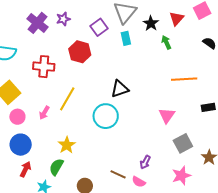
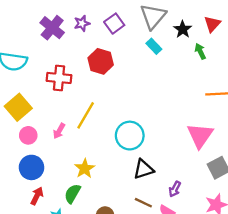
purple square: (99, 27) -> (114, 24), moved
cyan rectangle: (126, 38) -> (154, 46), turned -32
black triangle: (120, 89) -> (143, 169), moved
pink triangle: (167, 115) -> (200, 135), size x1.4

